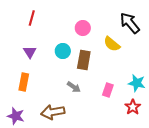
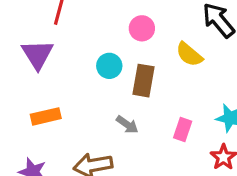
purple triangle: (30, 52) -> (38, 54), moved, size x1.5
orange rectangle: (24, 82) -> (46, 116), turned 66

